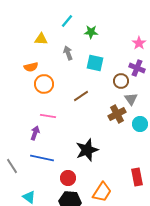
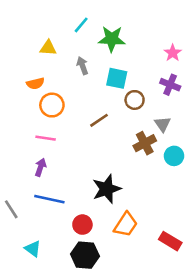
green star: (91, 32) -> (112, 39), size x1.5
brown circle: (121, 81) -> (135, 100), moved
pink line: (48, 116) -> (46, 138), moved
red rectangle: (137, 177) -> (170, 241), moved, turned -48
orange trapezoid: (102, 192) -> (126, 225), moved

